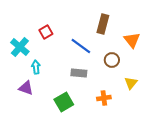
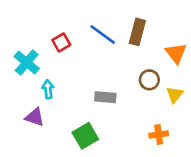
blue line: (81, 46) -> (103, 35), moved
yellow triangle: (131, 83) -> (175, 94), moved
orange cross: (104, 98) -> (159, 134), moved

